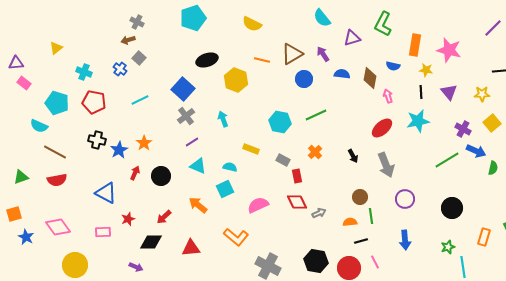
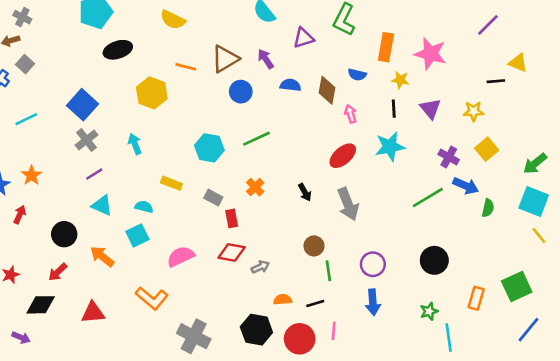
black ellipse: (207, 60) -> (118, 50), moved
black circle: (161, 176) -> (64, 234), moved
purple circle: (405, 199) -> (373, 264), moved
red diamond: (297, 202) -> (232, 252), turned -55
orange semicircle: (350, 222) -> (283, 300), moved
pink line: (375, 262) -> (334, 331), turned 32

